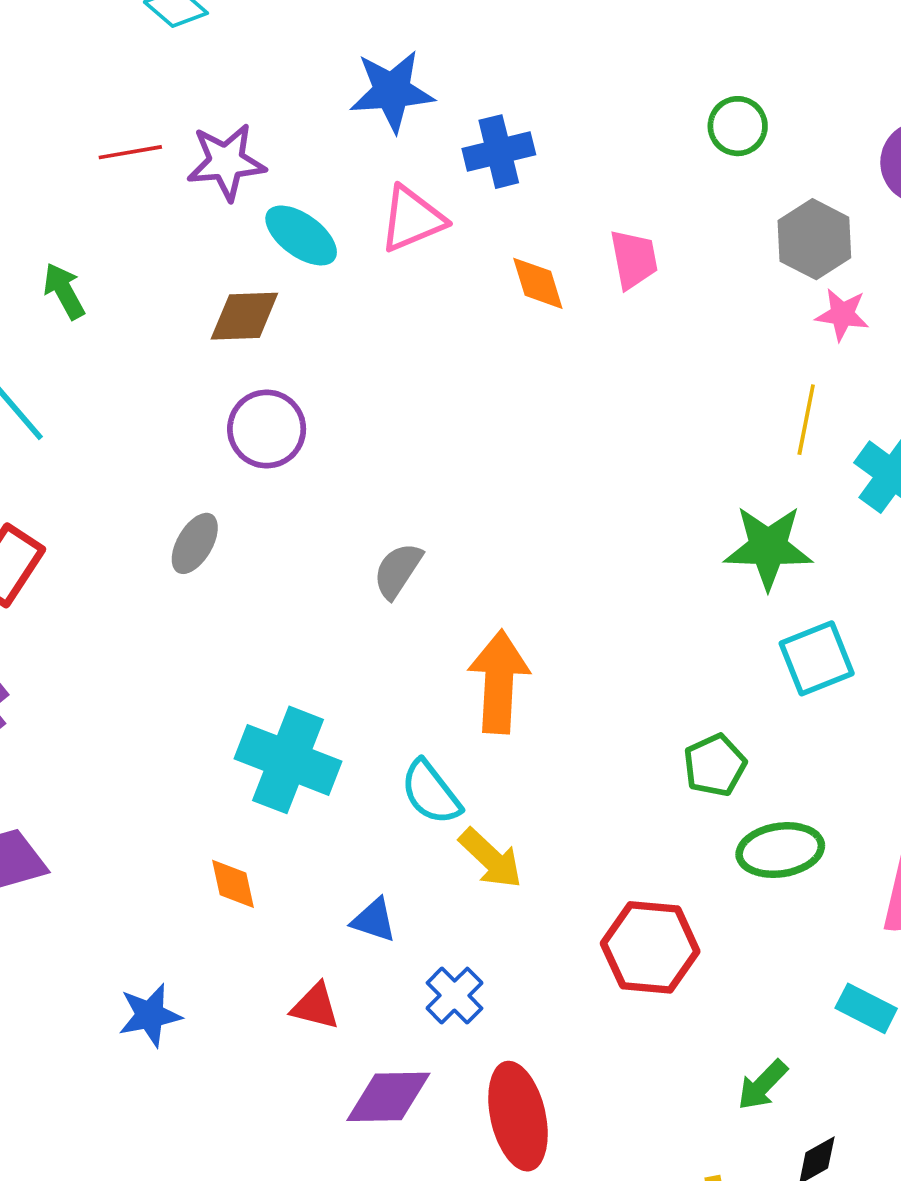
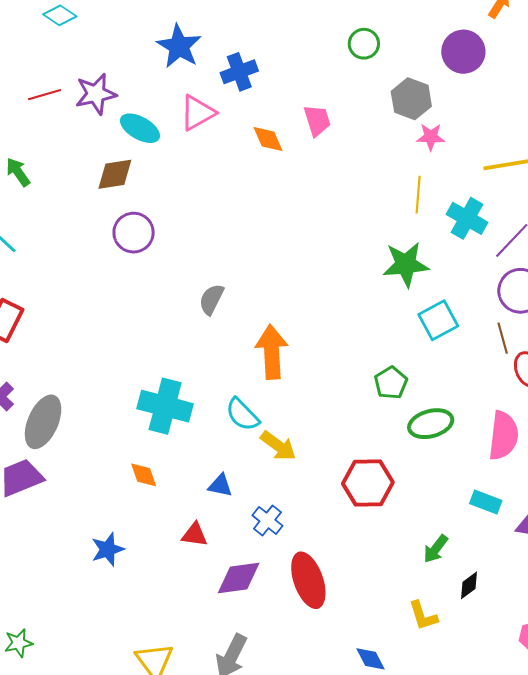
blue star: (392, 91) -> (179, 46), turned -30
gray ellipse: (195, 543) -> (43, 422), moved, size x1.6

